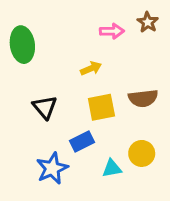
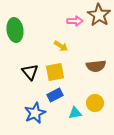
brown star: (148, 22) -> (99, 15), size x1.6
yellow arrow: (91, 68) -> (61, 46), turned 56
yellow square: (101, 107) -> (55, 72), moved

